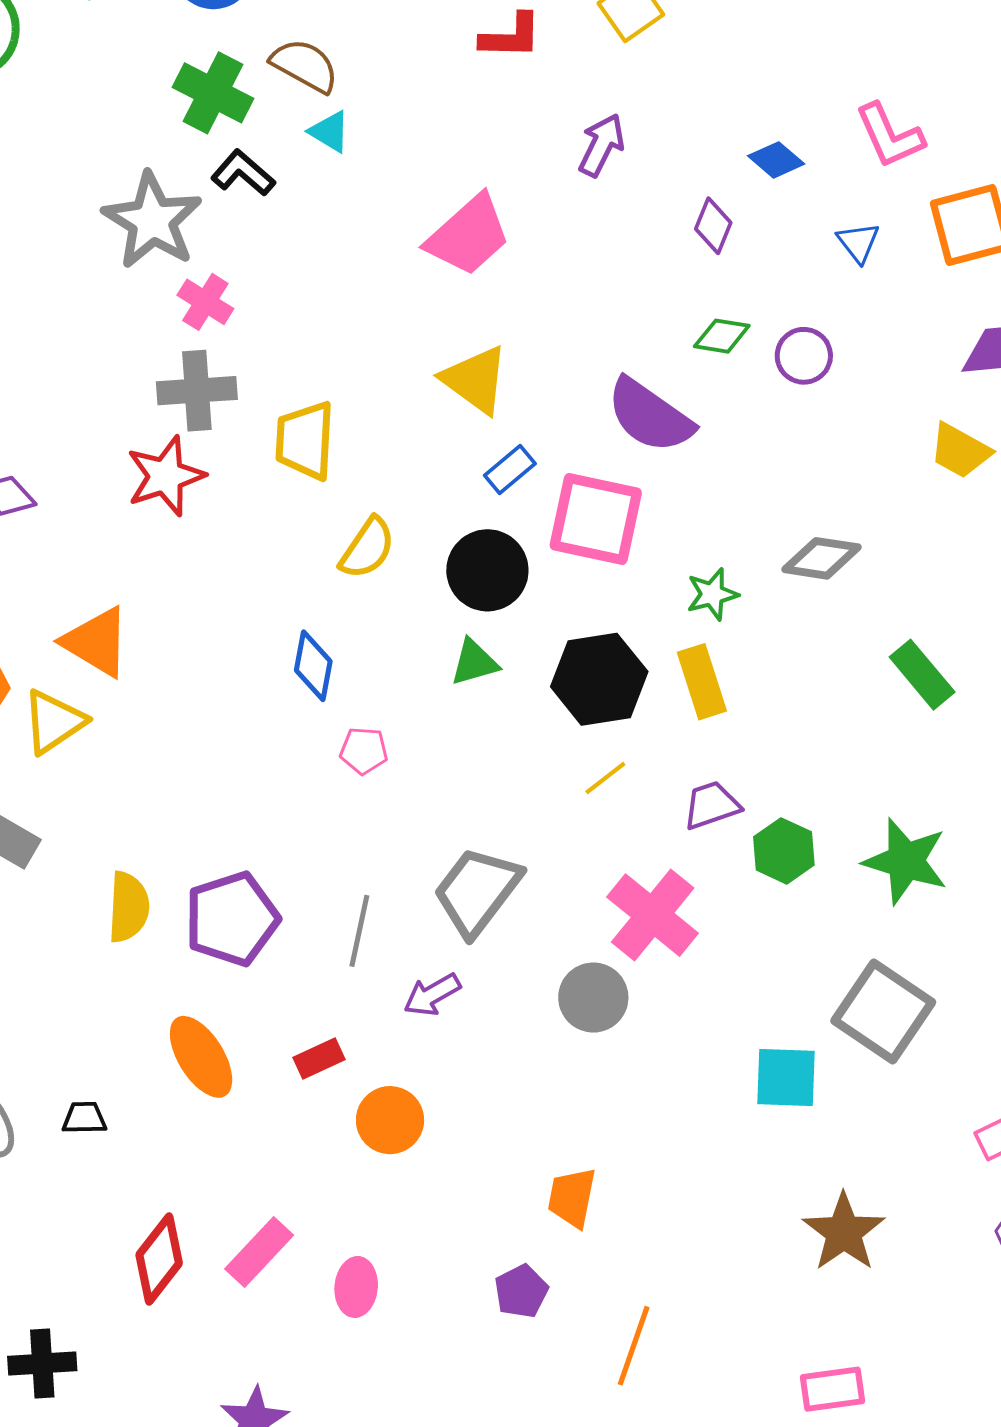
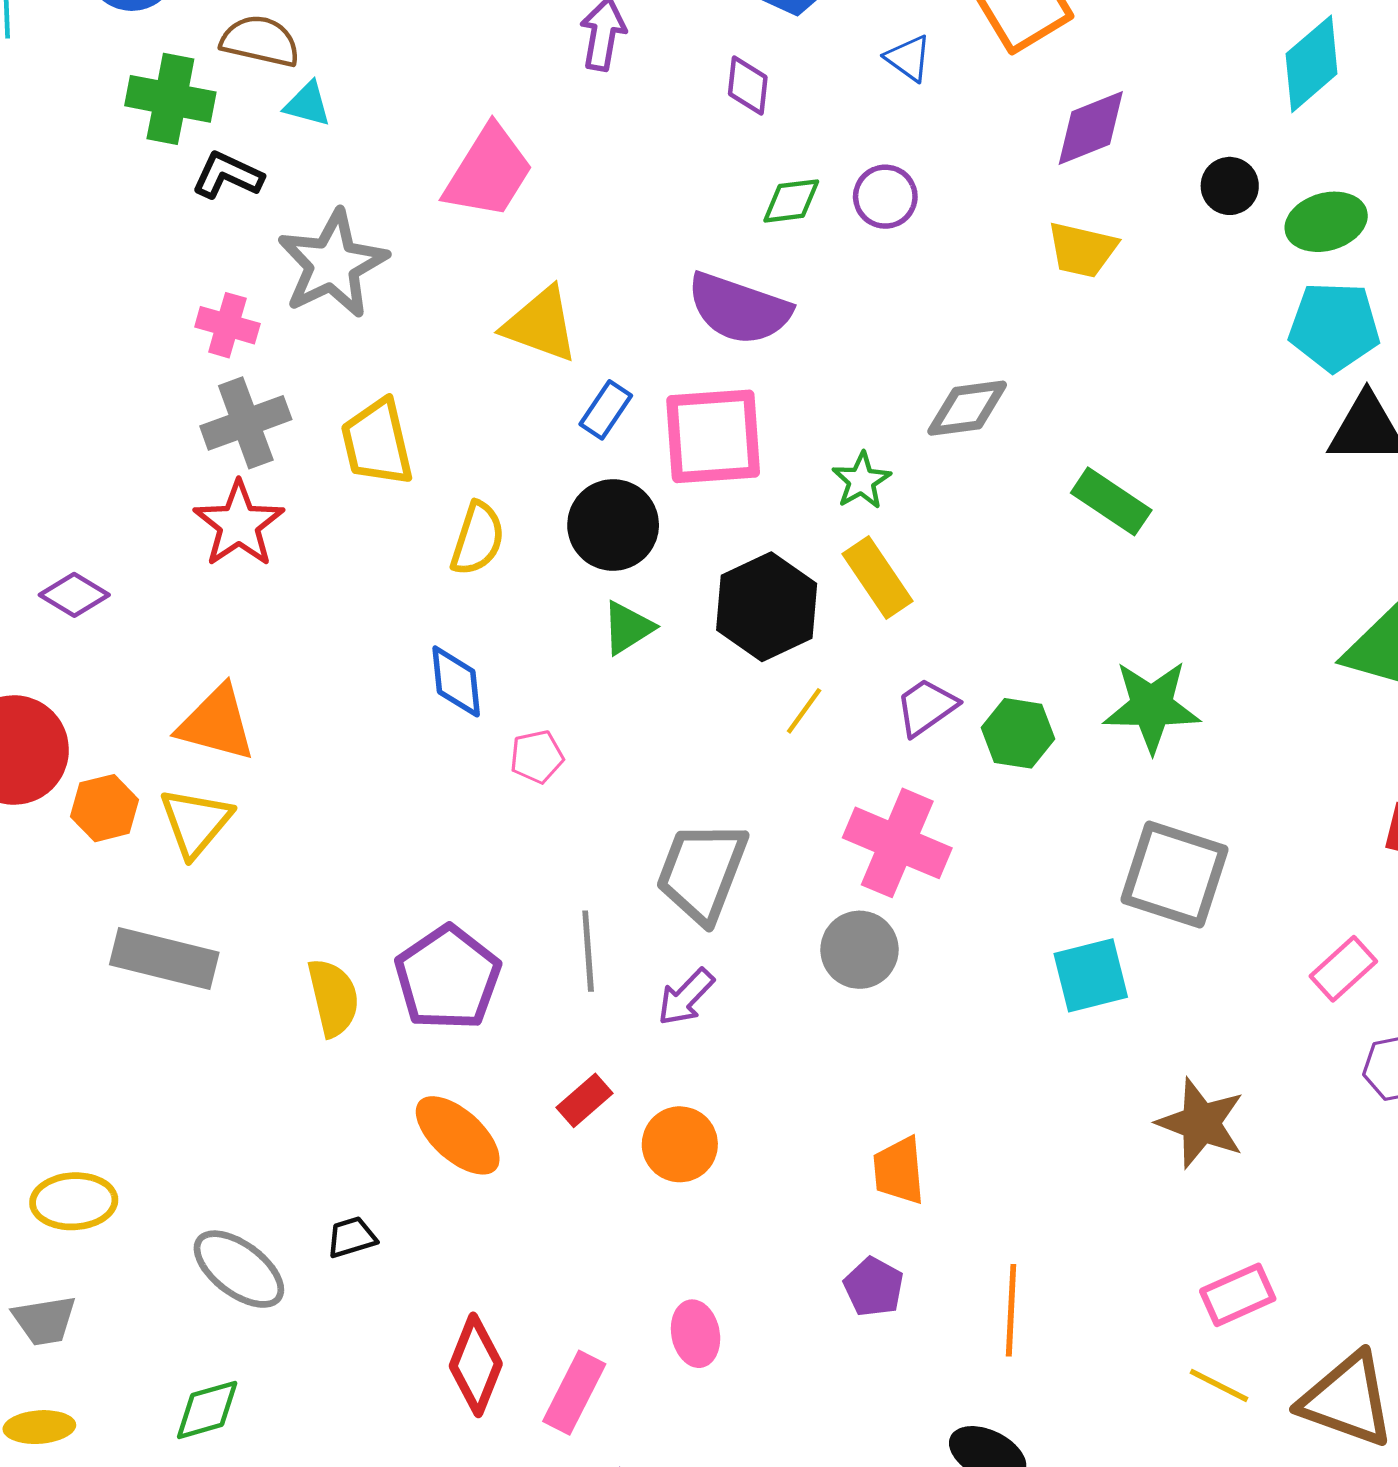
gray star: (152, 221) -> (333, 264), moved, turned 30
pink rectangle: (259, 1252) -> (574, 1393), moved

